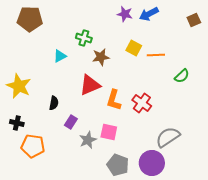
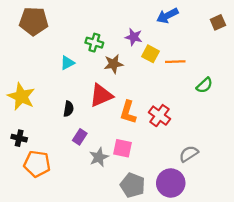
purple star: (125, 14) -> (134, 37), moved
black semicircle: (54, 103) -> (69, 109), moved
gray semicircle: (168, 137) -> (189, 154), size x0.7

